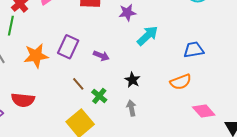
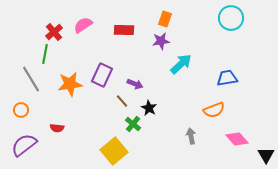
black star: (132, 80) -> (149, 108), moved
brown line: (78, 84) -> (122, 101), moved
red semicircle: (23, 100) -> (57, 128), size x0.6
gray arrow: (131, 108) -> (191, 136), moved

